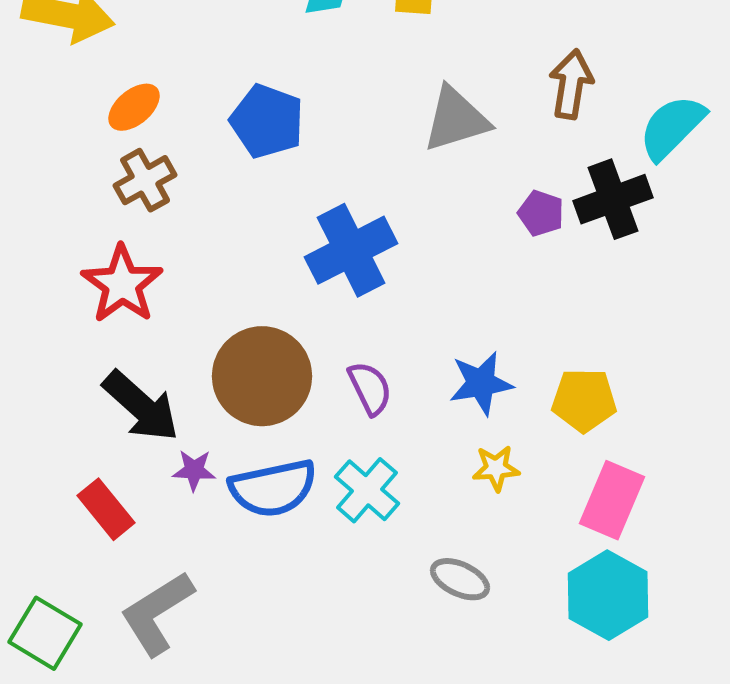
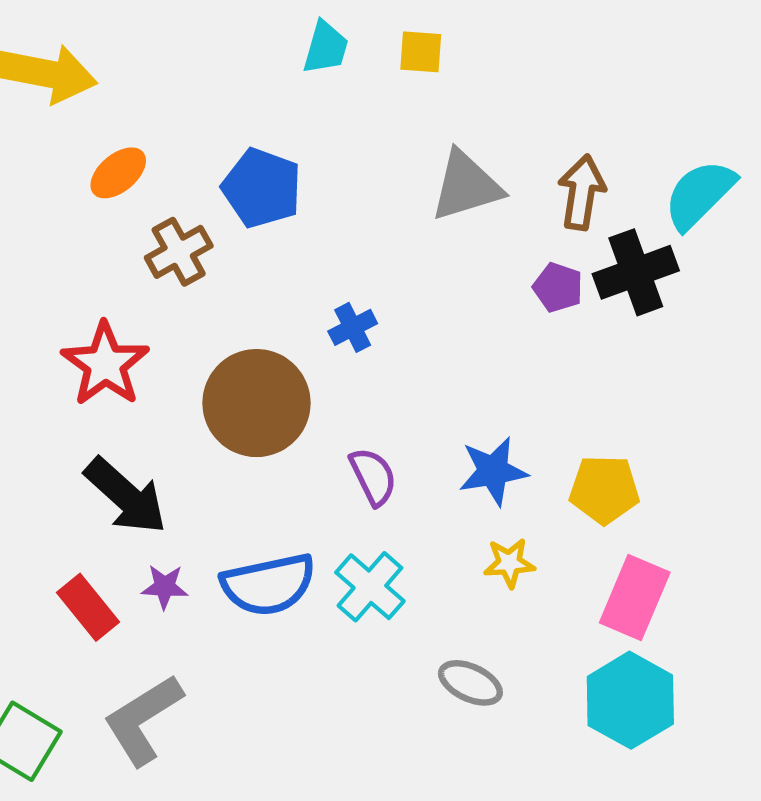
brown arrow: (571, 84) -> (582, 192), moved
brown cross: (145, 180) -> (179, 252), moved
blue cross: (351, 250) -> (353, 327), size x0.5
brown circle: (262, 376) -> (256, 403), moved
purple star: (194, 470) -> (165, 587), moved

